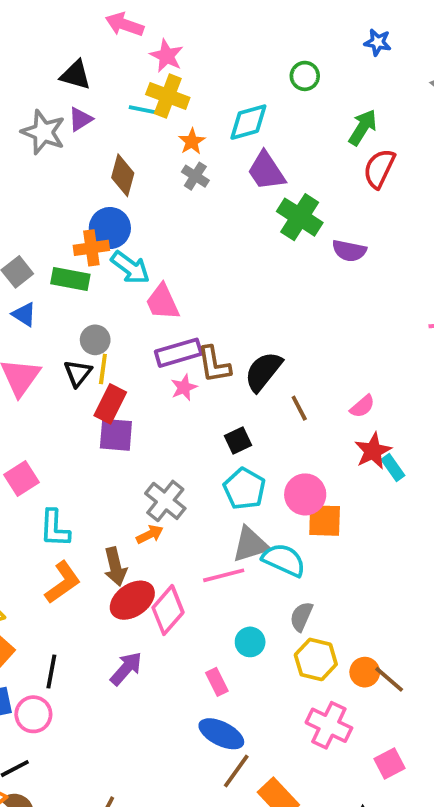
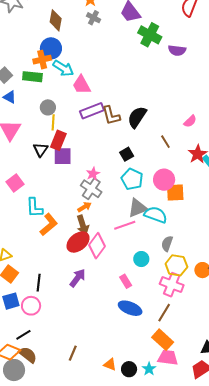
black triangle: (78, 373) -> (41, 150), moved
pink star: (184, 387) -> (93, 174), moved
pink semicircle: (362, 406) -> (190, 121), moved
brown line: (299, 408) -> (165, 142), moved
brown arrow: (115, 567) -> (83, 225), moved
orange L-shape: (63, 582) -> (49, 224), moved
pink cross: (329, 725) -> (172, 285), moved
brown line: (236, 771) -> (164, 313), moved

